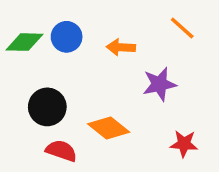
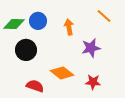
orange arrow: (121, 47) -> (69, 27), turned 77
black circle: (47, 107) -> (26, 50), moved
red star: (184, 144) -> (93, 82), moved

